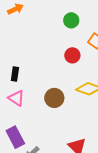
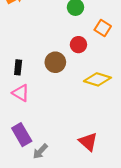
brown circle: (54, 98) -> (55, 62), moved

